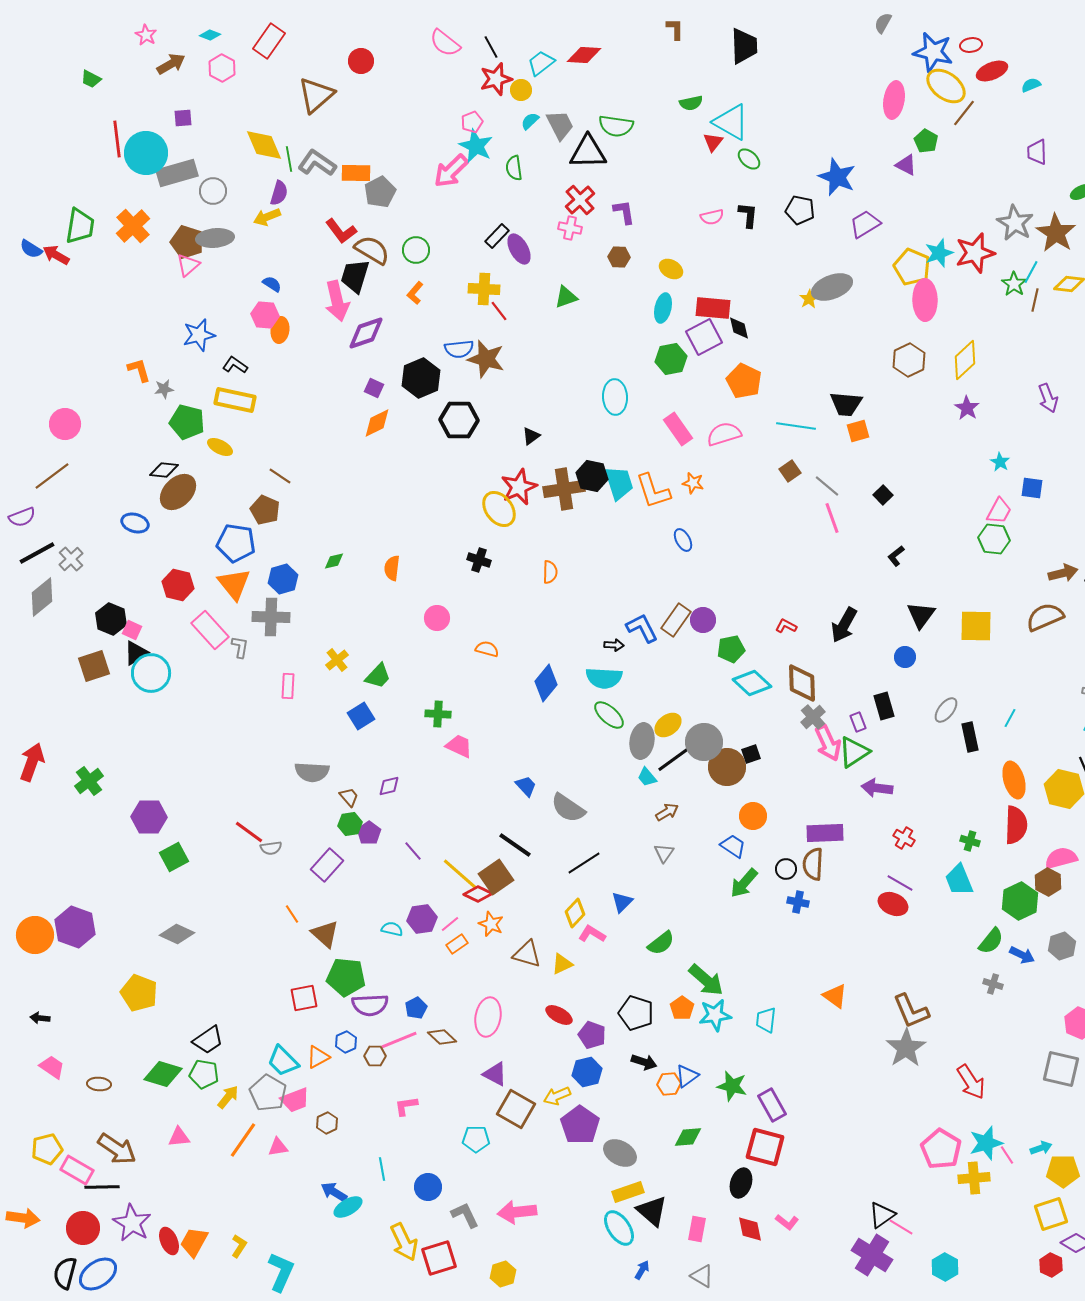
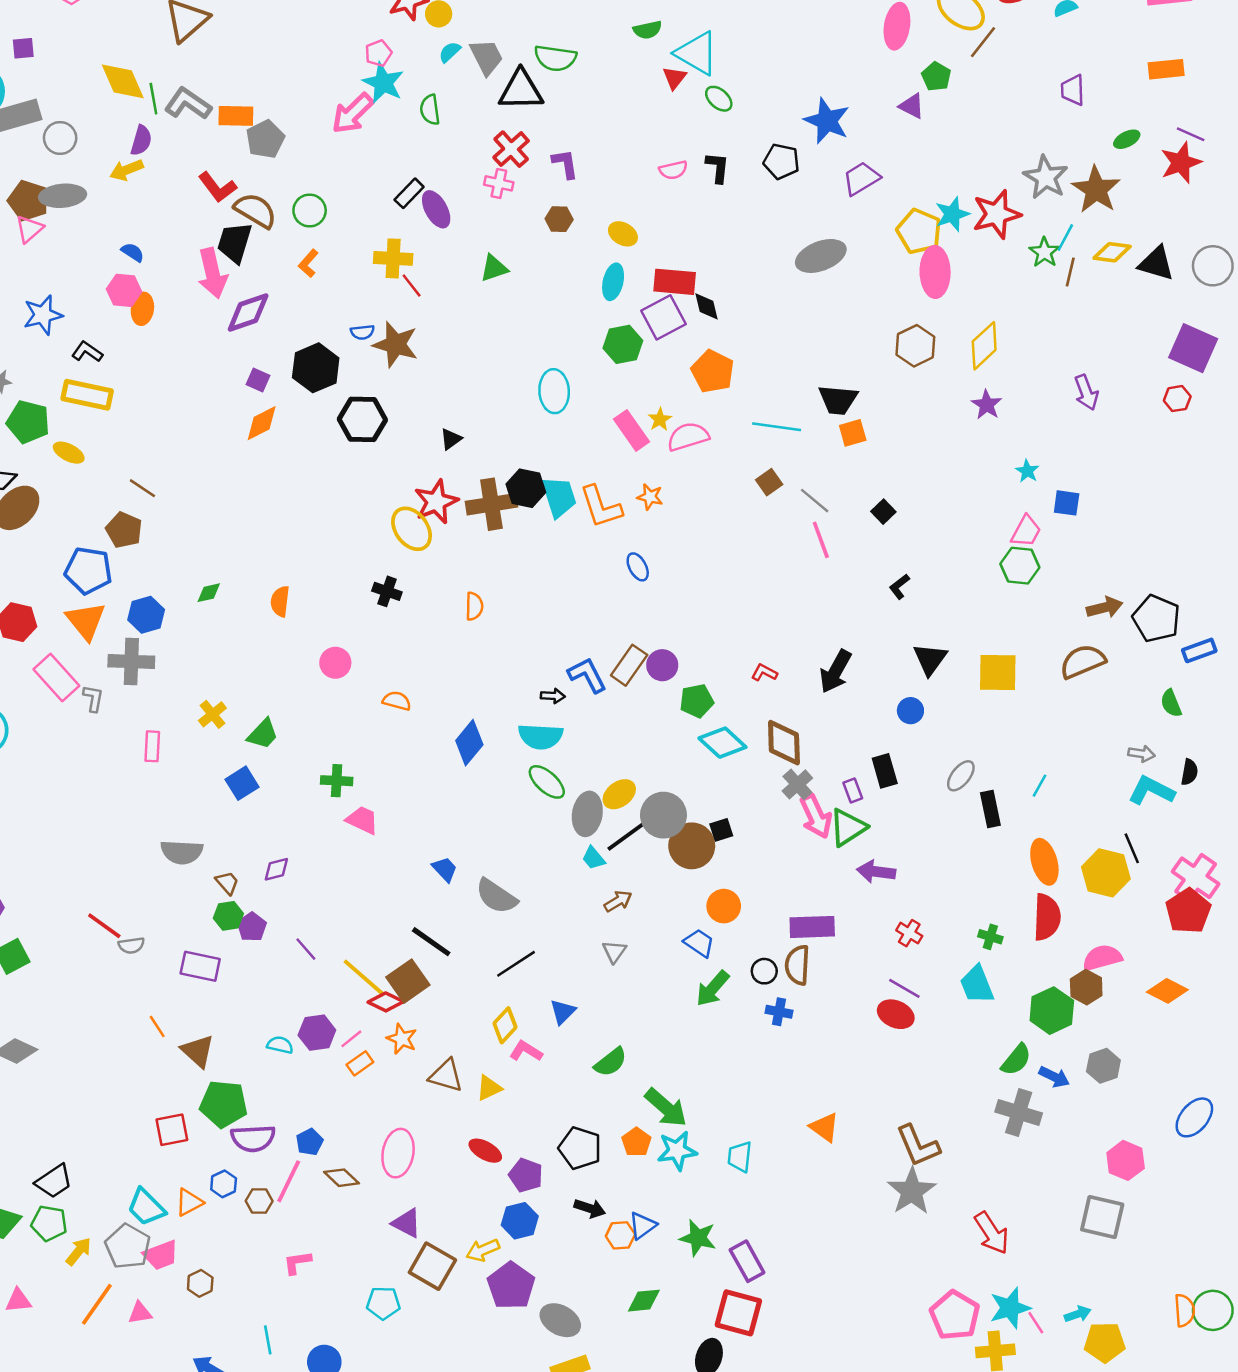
yellow star: (809, 299) -> (660, 419), moved
blue semicircle: (459, 349) -> (362, 332), size x0.7
purple rectangle: (327, 865) -> (200, 966), turned 60
gray cross: (993, 984) -> (1019, 1113), size x1.8
pink line: (399, 1040) -> (289, 1181), turned -42

